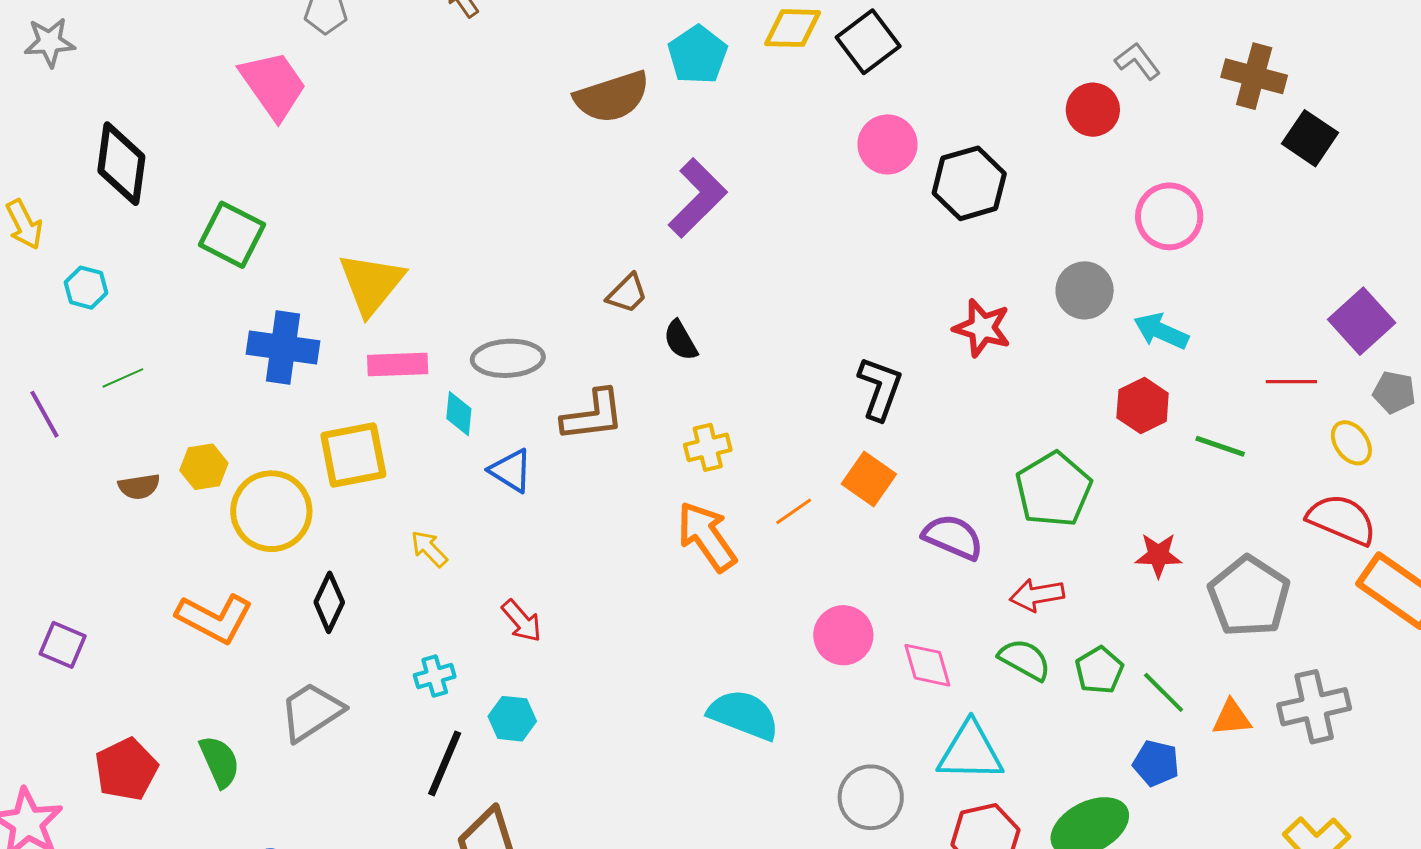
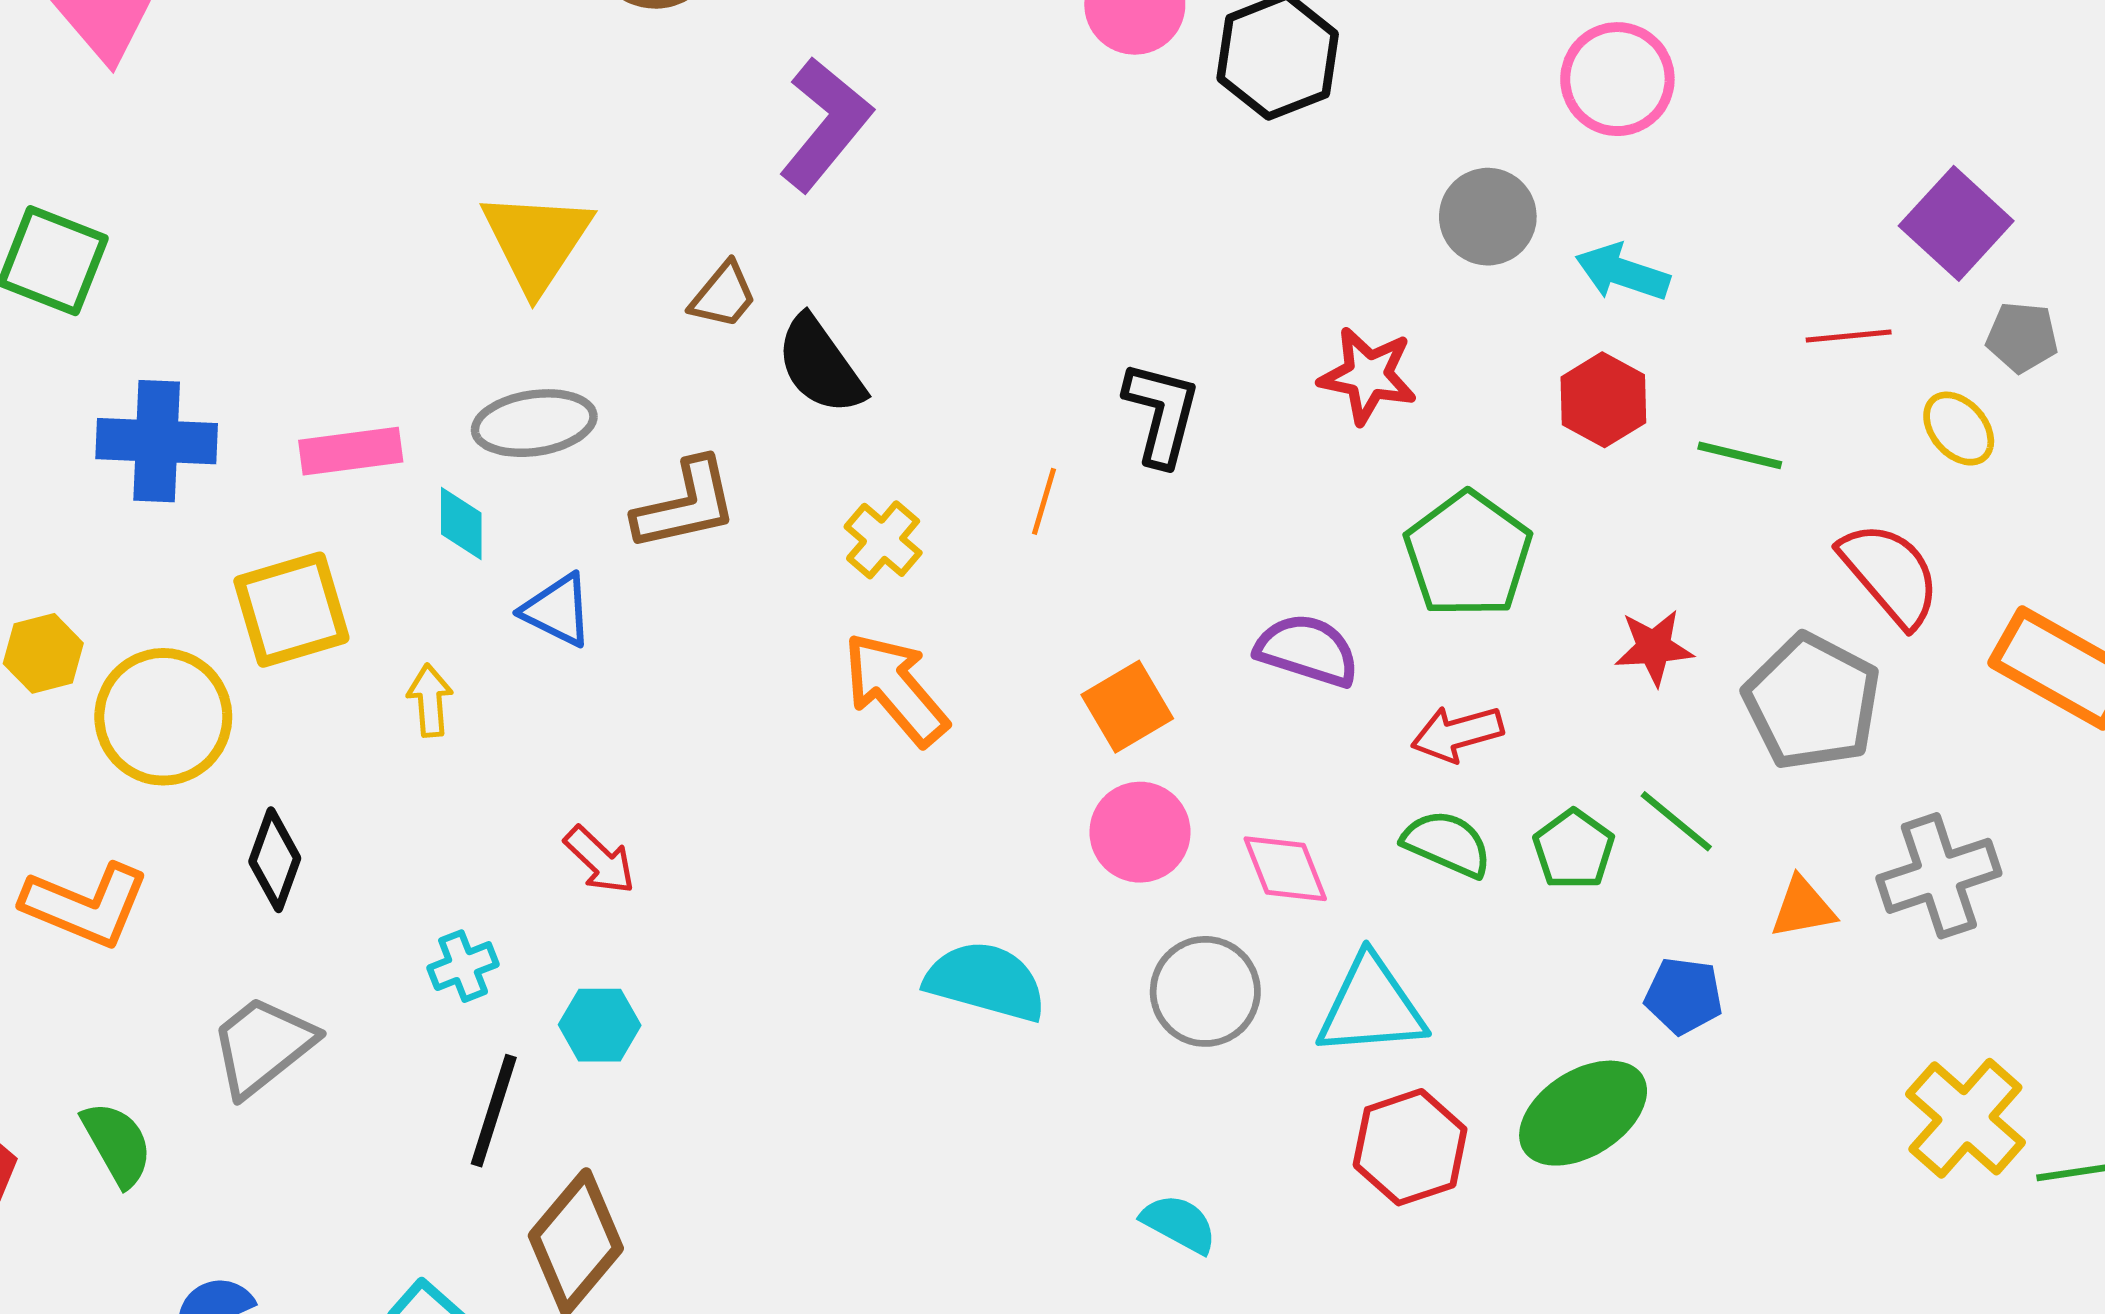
yellow triangle: (371, 284) -> (537, 241), moved
red star: (982, 328) -> (1368, 375), moved
black semicircle: (681, 340) -> (820, 365), size x1.5
yellow cross: (708, 447) -> (883, 540), turned -30
orange square: (869, 479) -> (1127, 707), moved, turned 30
orange line: (794, 511) -> (1044, 501), moved, turned -33
red semicircle: (1342, 520) -> (1890, 574), moved, turned 32
yellow arrow: (429, 549) -> (430, 700), moved, turned 45
green line: (1164, 692) -> (1676, 821), moved
gray circle: (871, 797) -> (1205, 991), moved

